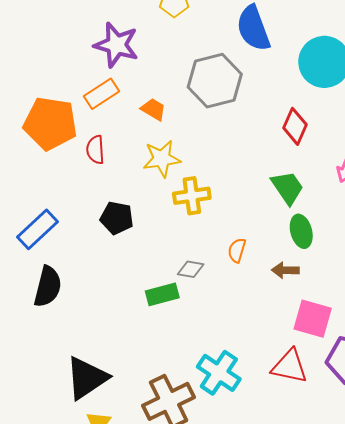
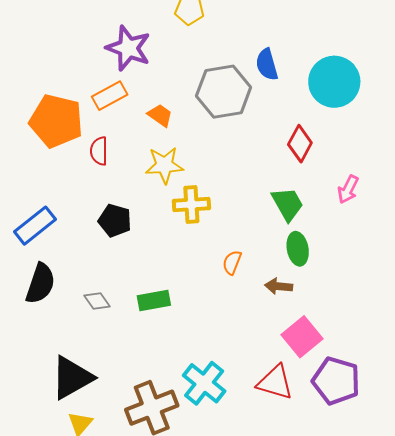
blue semicircle: (253, 28) -> (267, 64), moved, size x0.7
gray diamond: (191, 269) -> (97, 301), moved, turned 40
pink square: (313, 319) -> (302, 337), turned 30

